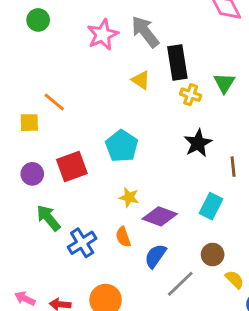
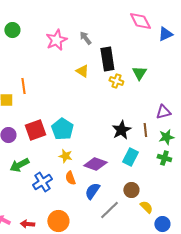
gray arrow: (145, 32) -> (85, 38), size x0.6
orange line: (54, 102) -> (23, 86), turned 42
black star: (198, 143) -> (121, 130), moved
cyan pentagon: (122, 146) -> (62, 129), moved
yellow star: (129, 197) -> (65, 156), moved
green arrow: (48, 218) -> (19, 165), turned -78

